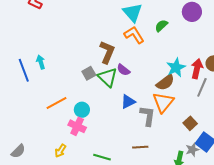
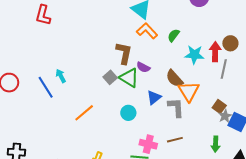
green semicircle: (161, 26) -> (174, 35), moved
cyan star: (176, 67) -> (194, 55), turned -30
brown semicircle: (165, 82) -> (174, 79), moved, turned 96
cyan circle: (82, 110) -> (128, 113), moved
pink cross: (77, 126) -> (148, 144), moved
gray star: (192, 150) -> (225, 116), moved

